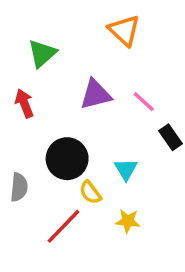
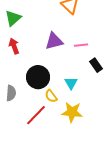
green triangle: (42, 53) -> (13, 18), moved
pink line: (144, 102) -> (81, 45), turned -48
yellow star: (128, 221) -> (72, 112), size x1.5

